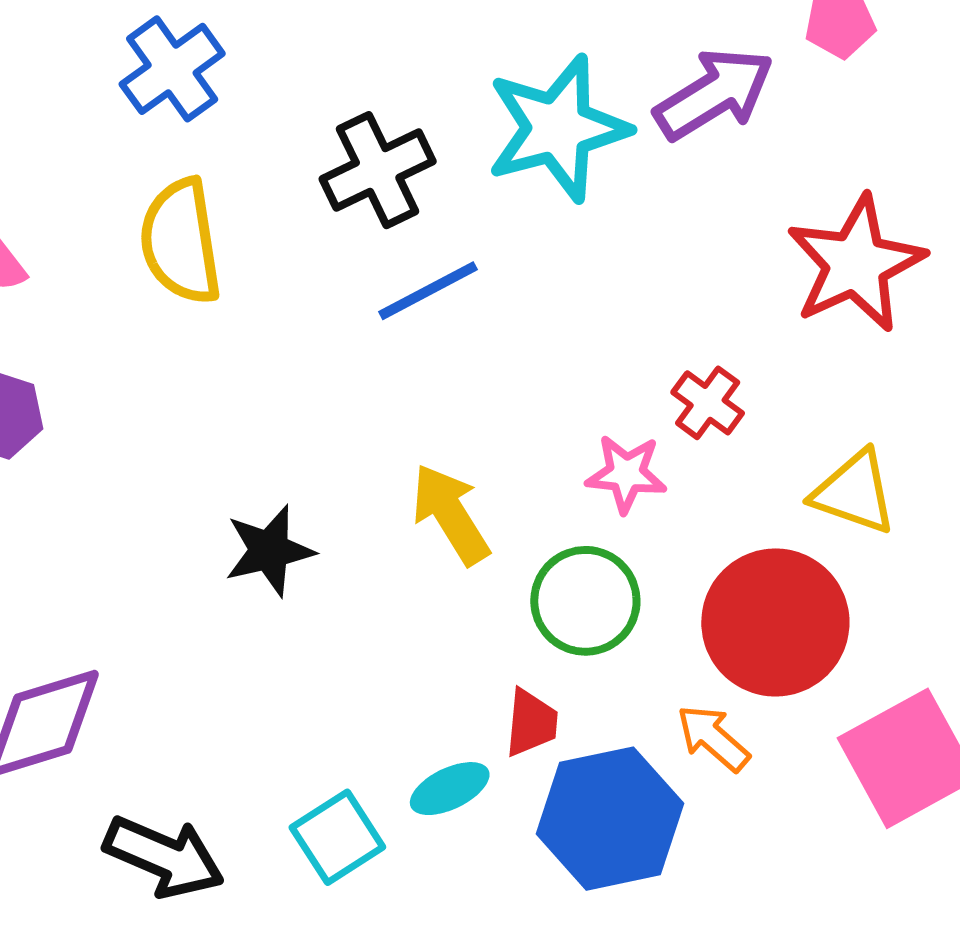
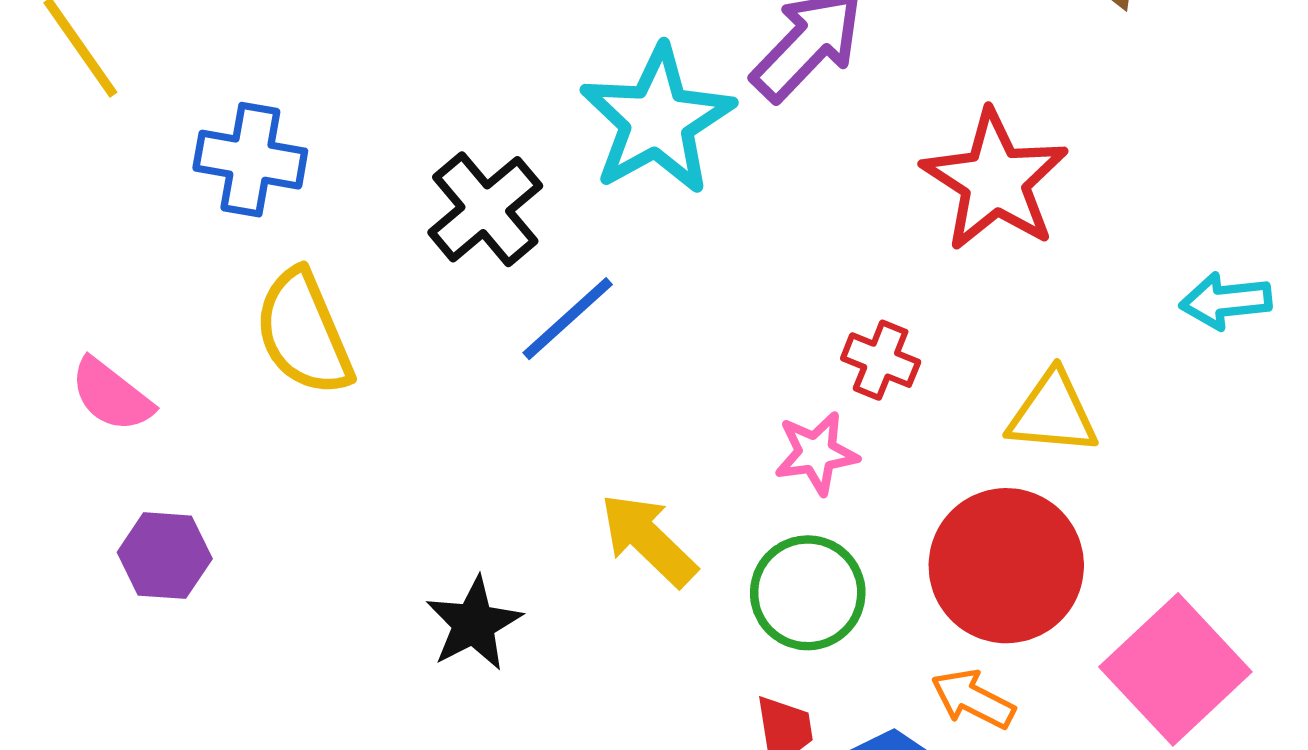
blue cross: (172, 69) -> (250, 160), turned -30

